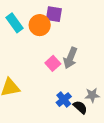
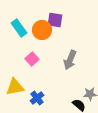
pink square: (53, 63) -> (32, 59), moved
blue cross: (64, 100) -> (37, 98), moved

